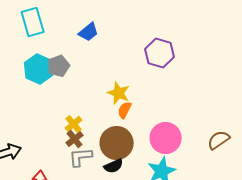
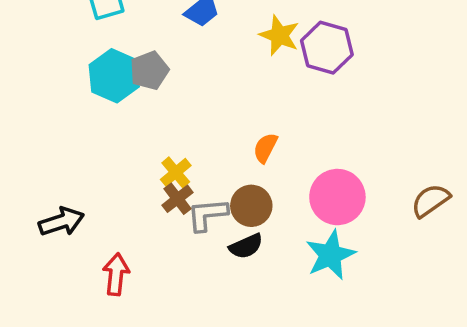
yellow star: (119, 93) -> (279, 35), moved
brown circle: (117, 143) -> (251, 206), size x0.7
gray L-shape: (81, 157) -> (207, 215), moved

